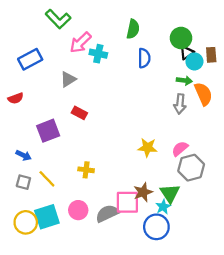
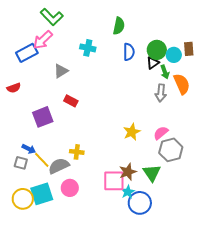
green circle: (181, 38) -> (157, 50), moved
pink arrow: (80, 42) -> (43, 40), moved
black triangle: (187, 53) -> (153, 63), moved
green arrow: (184, 80) -> (165, 72), turned 64
yellow star: (147, 148) -> (132, 132), turned -30
blue arrow: (23, 155) -> (29, 149), moved
cyan star: (163, 207) -> (128, 192), moved
gray semicircle: (107, 213) -> (59, 166), moved

